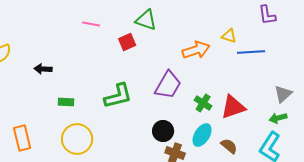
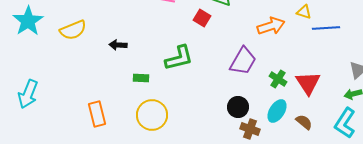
red square: (127, 42) -> (202, 18), turned -36
green L-shape: (118, 96) -> (179, 58), moved
red triangle: (233, 107) -> (308, 83), turned -44

